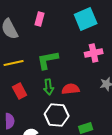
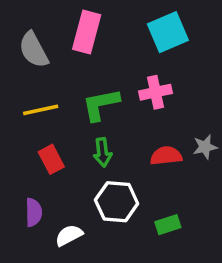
pink rectangle: (40, 19) -> (87, 32), size x1.6
pink cross: (94, 53) -> (155, 92), moved
red semicircle: (71, 89) -> (166, 156), moved

